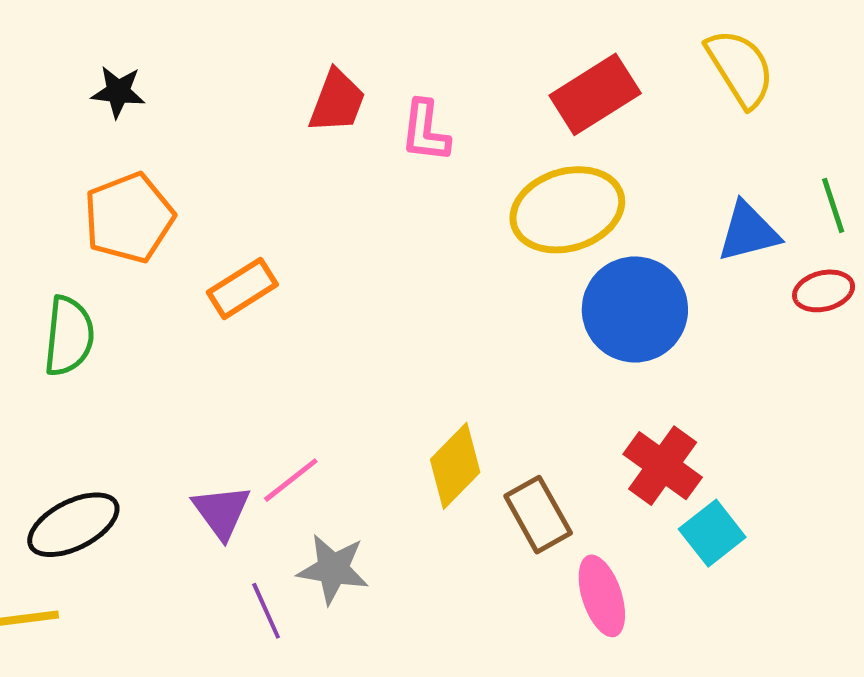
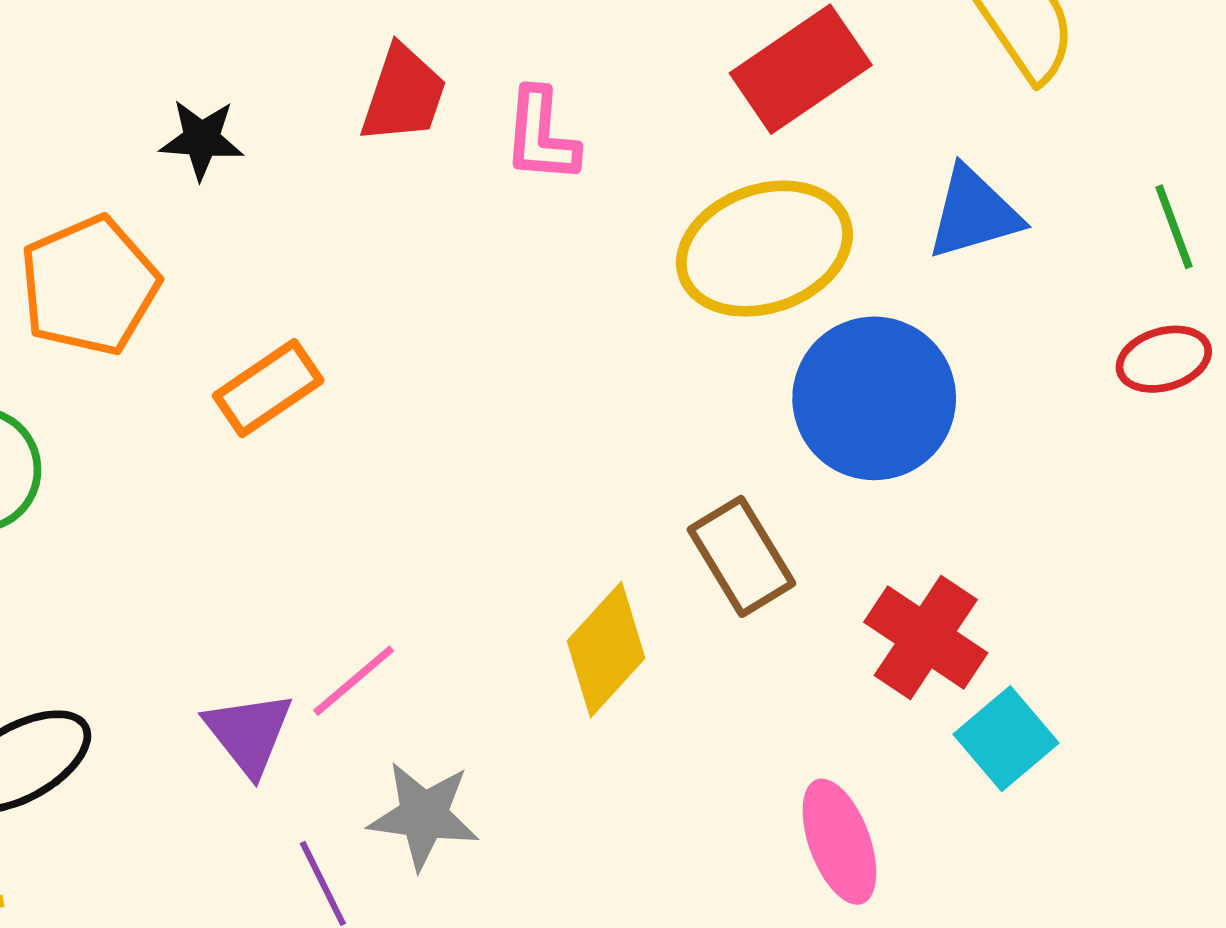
black star: (118, 92) -> (202, 139), moved
blue triangle: (748, 232) -> (974, 213), moved
brown rectangle: (538, 515) -> (741, 556), moved

